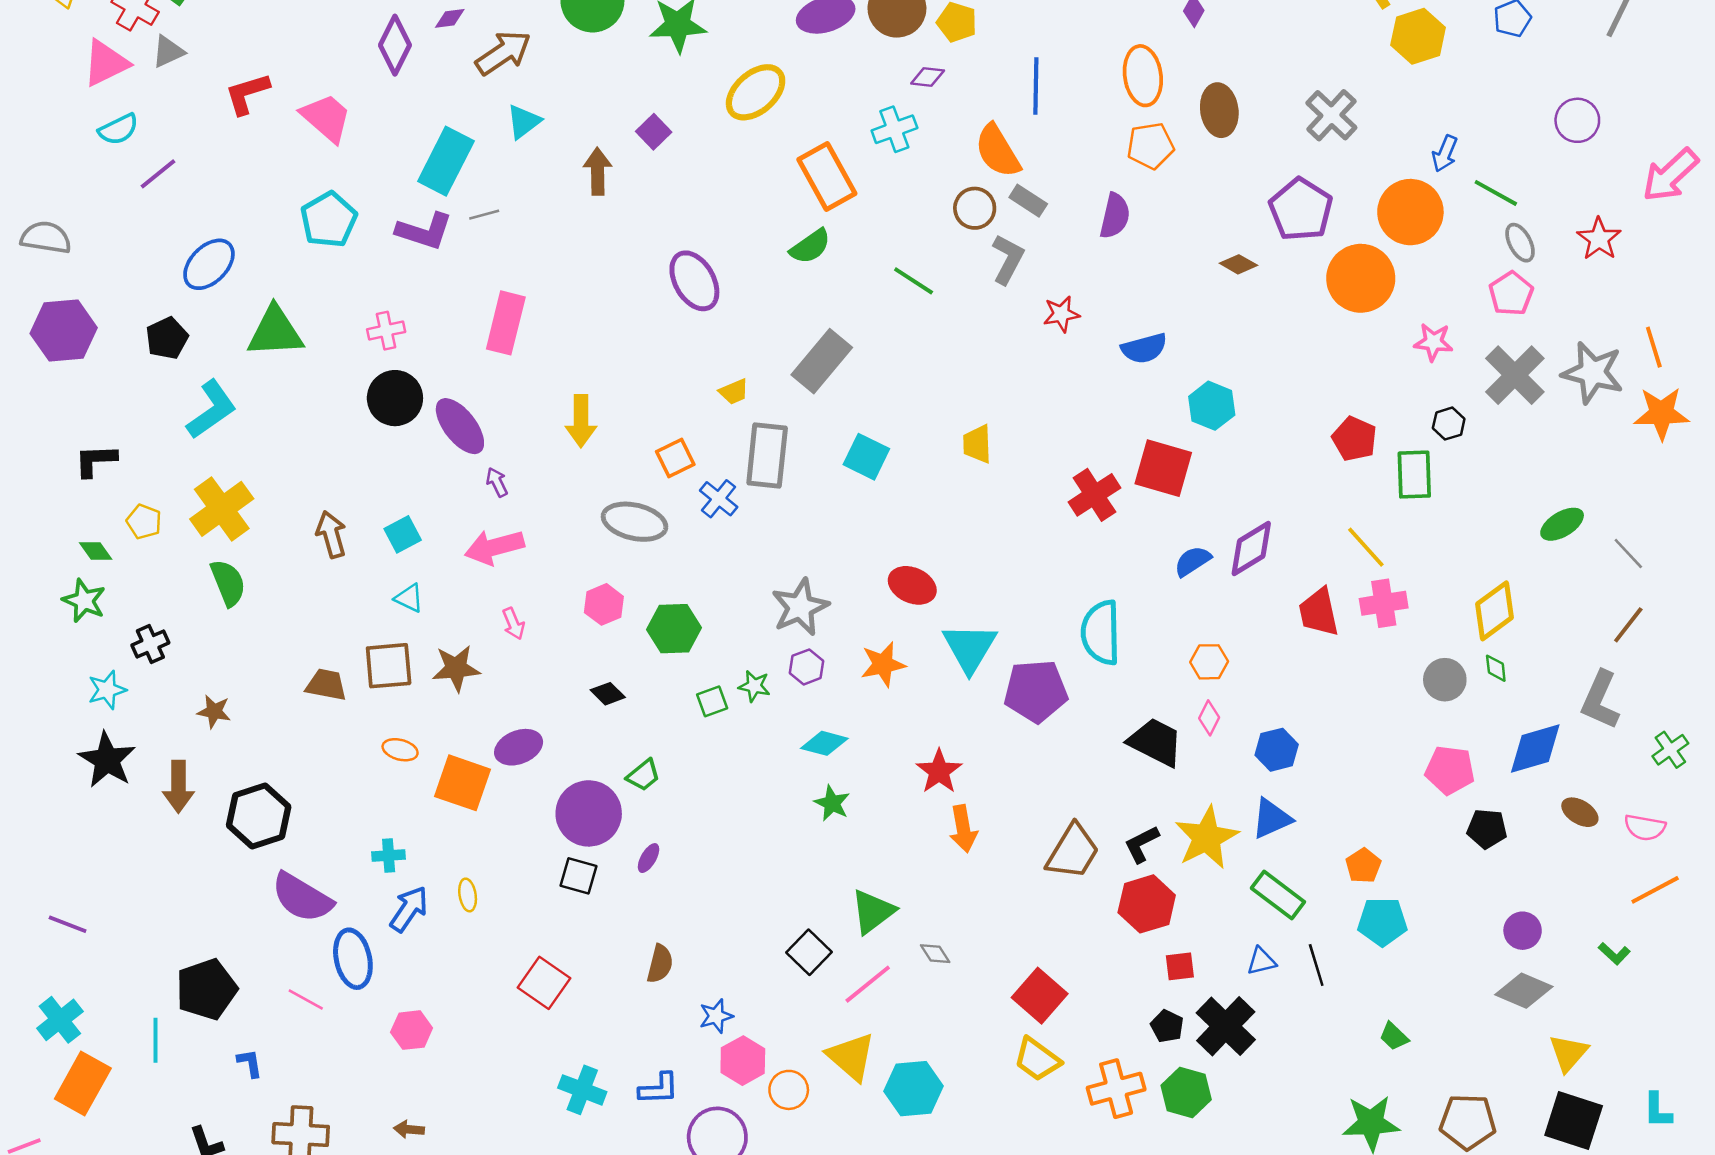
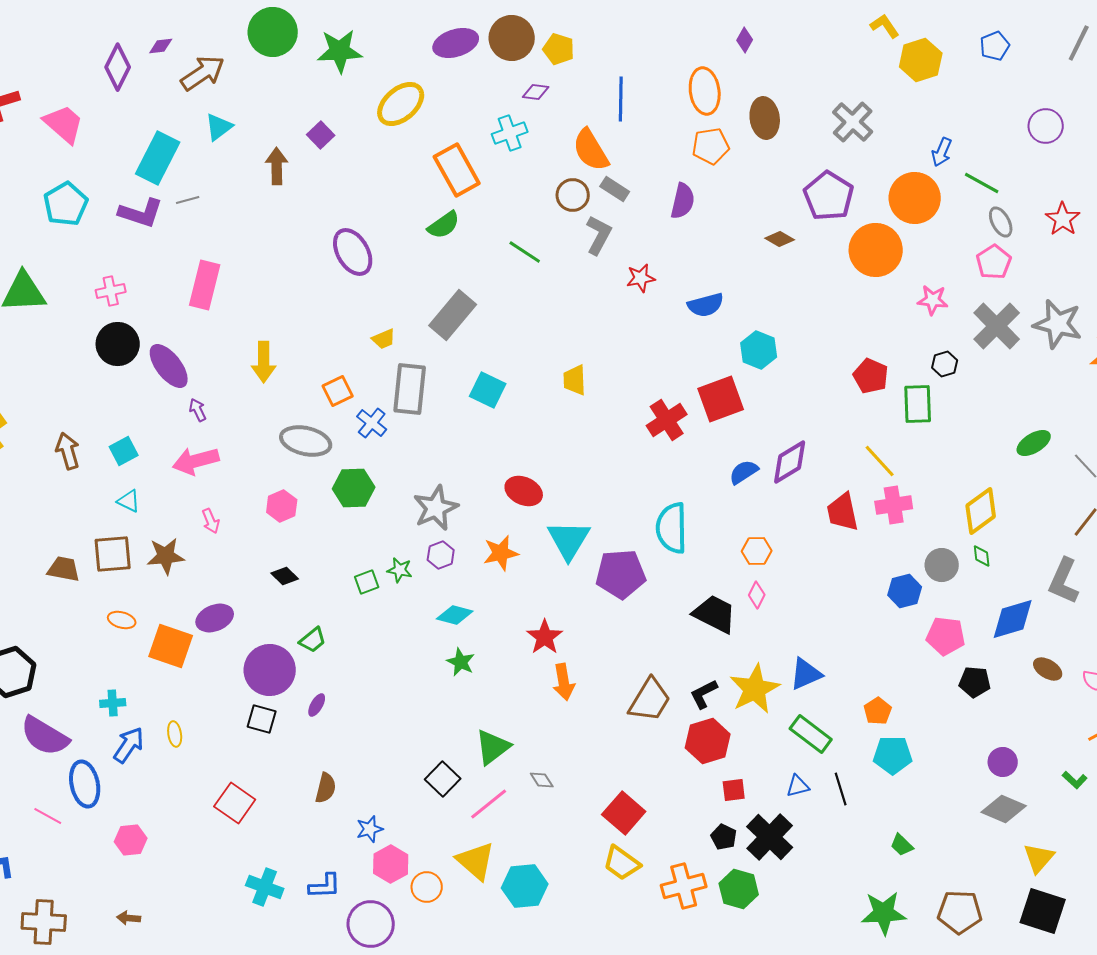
red square: (1163, 468) -> (721, 399), turned -36
green hexagon: (674, 629) -> (354, 488), moved
blue hexagon: (1277, 750) -> (905, 591), moved

